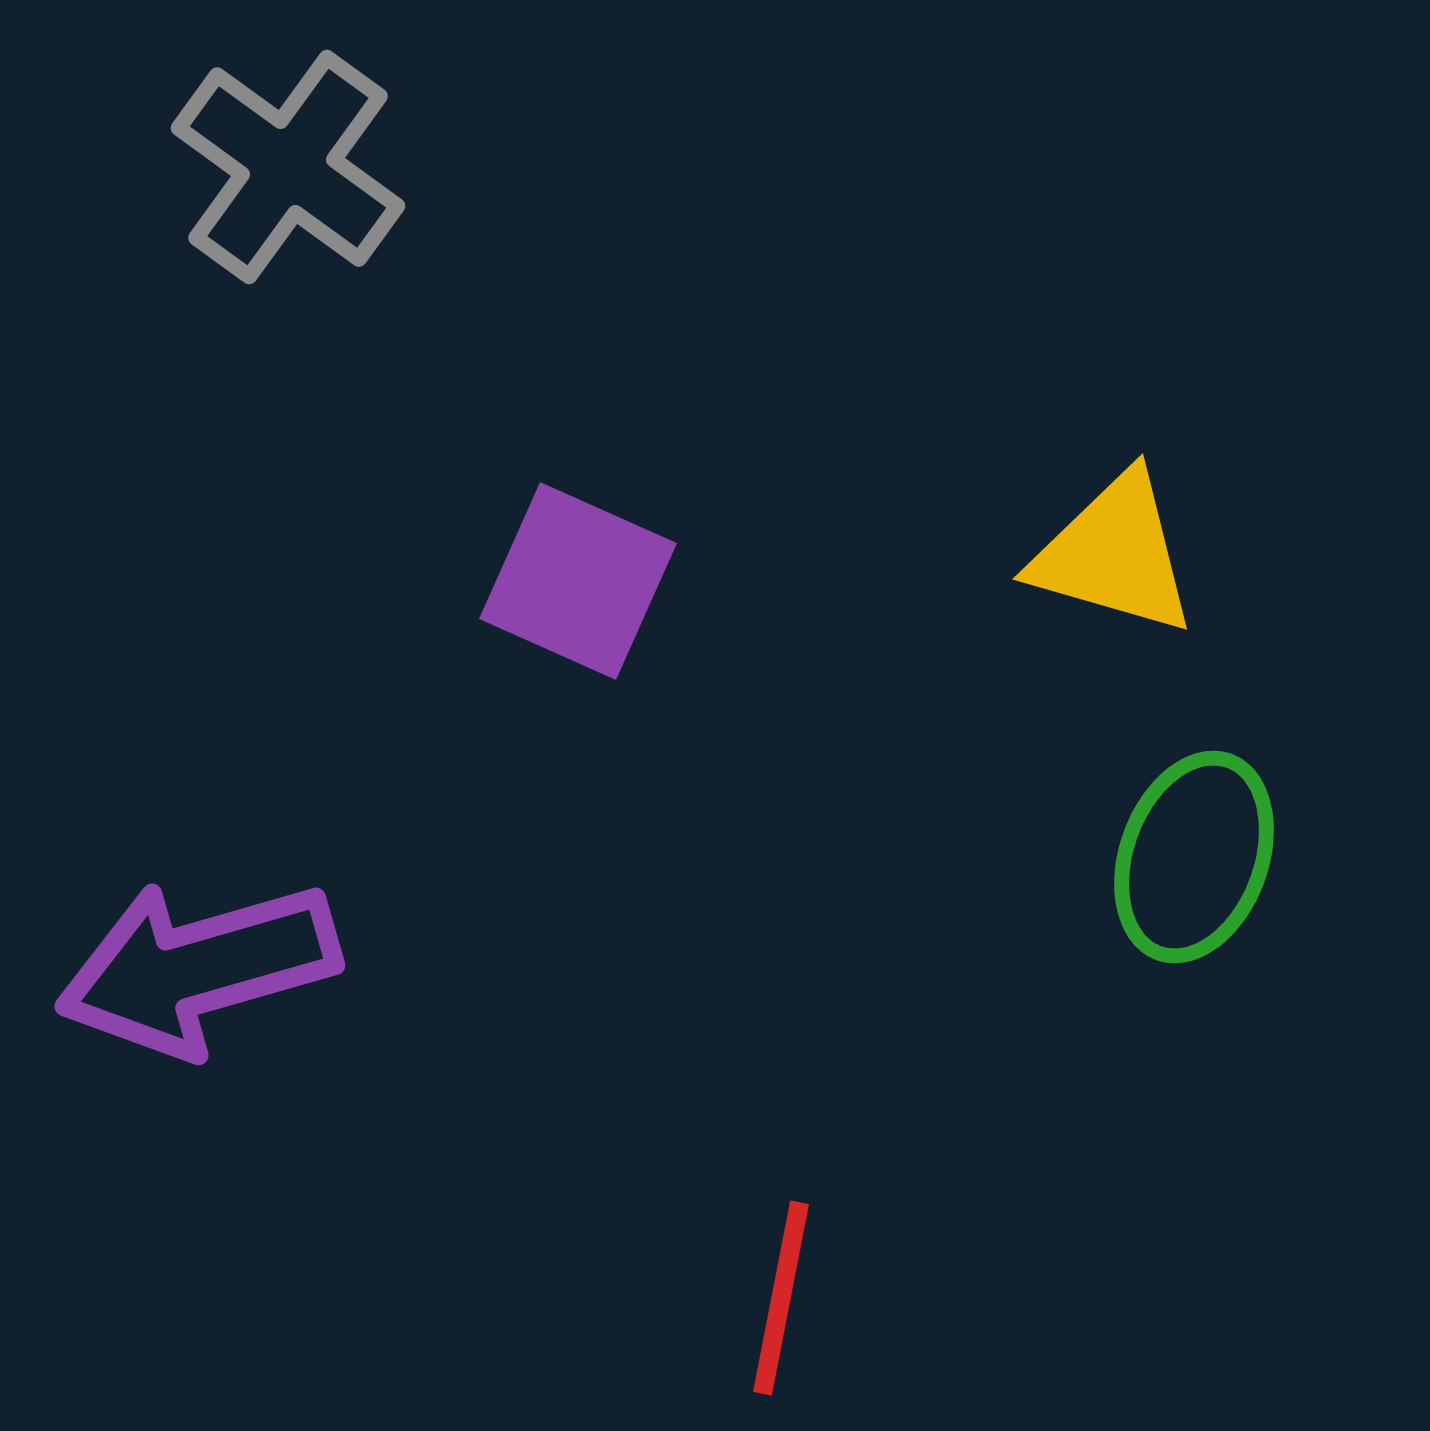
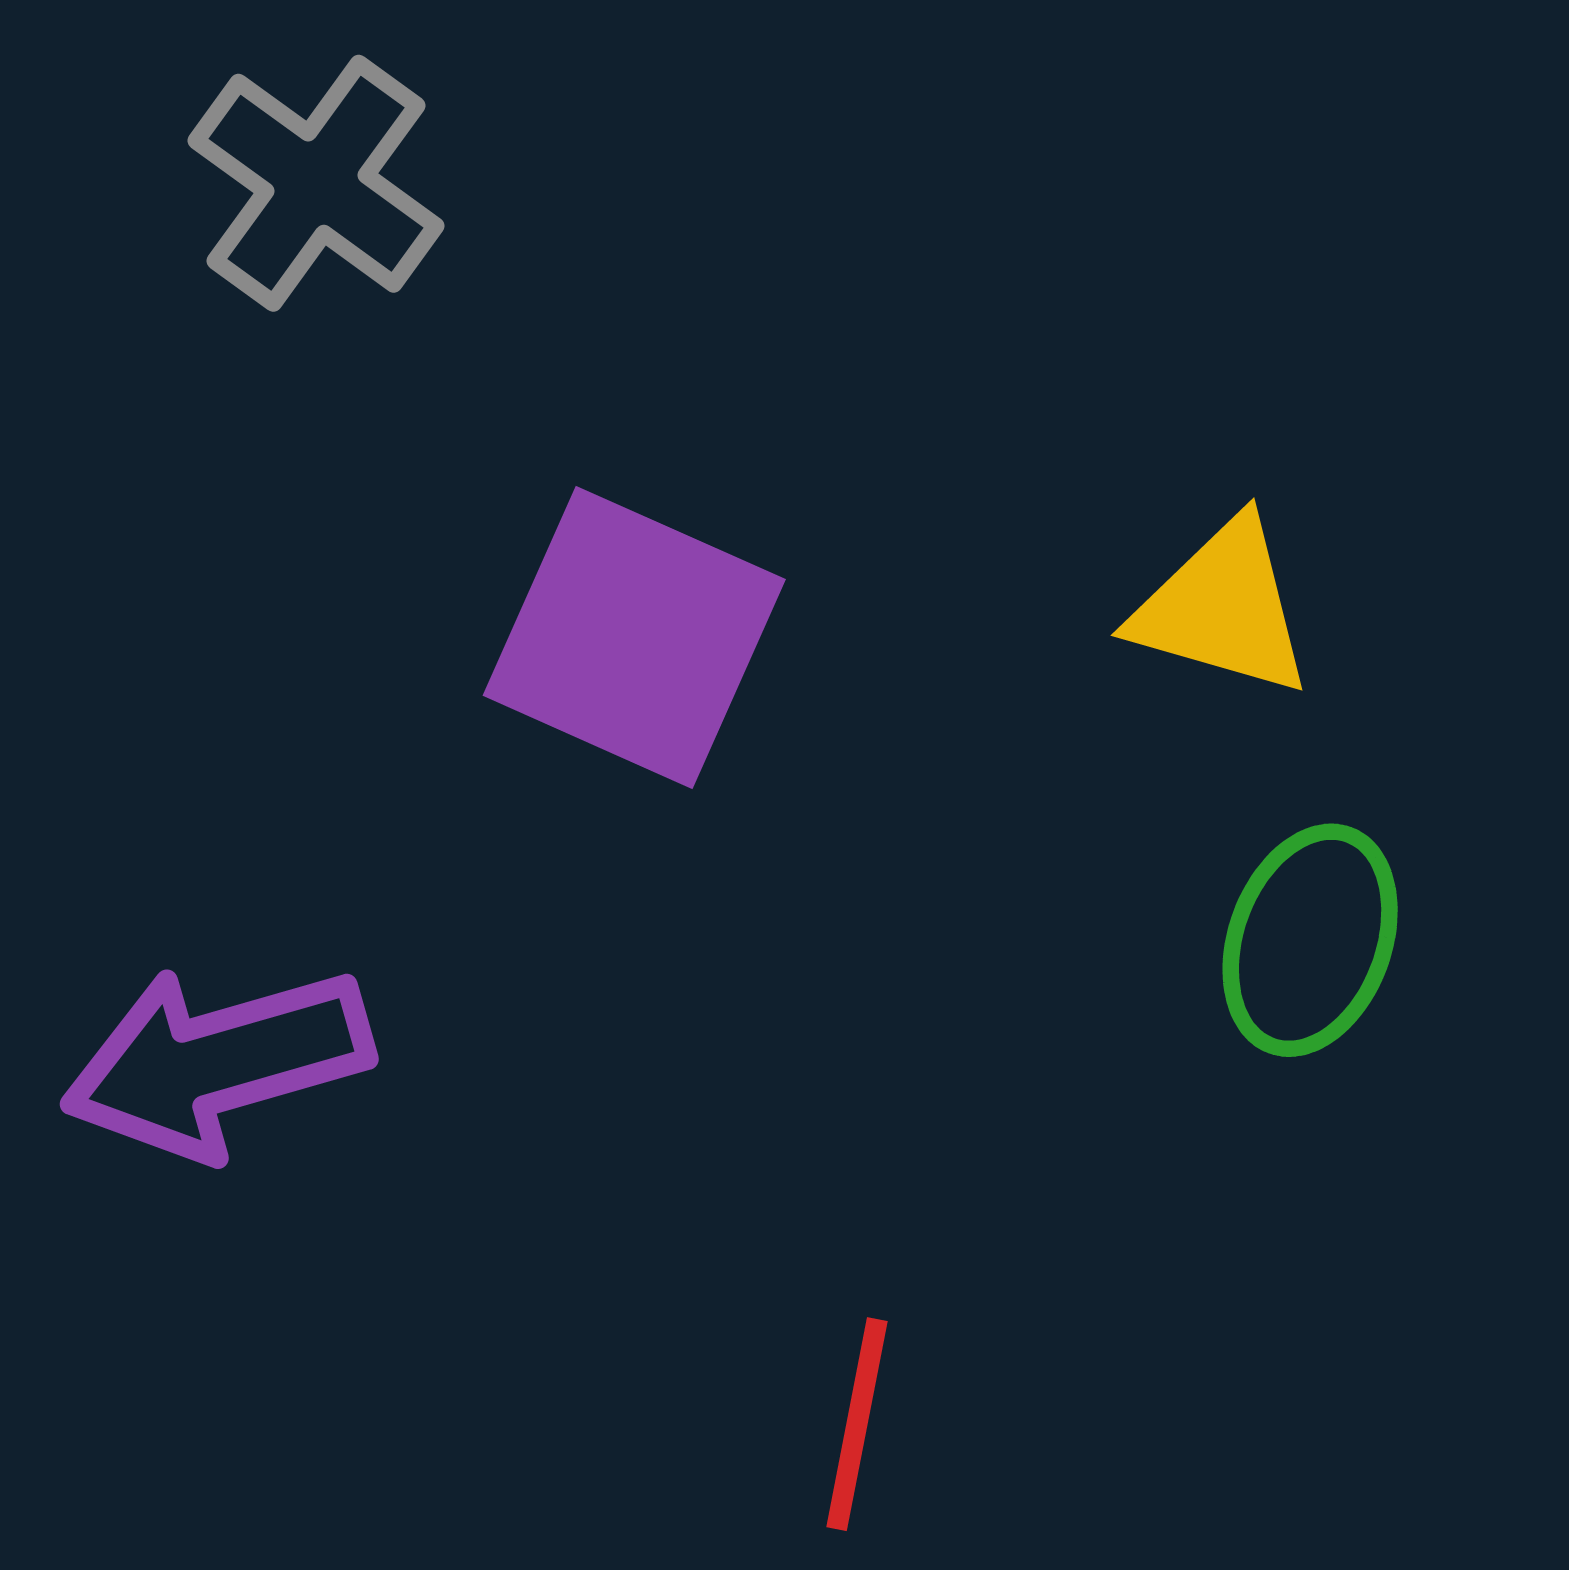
purple square: (578, 581) -> (634, 637), size x1.4

